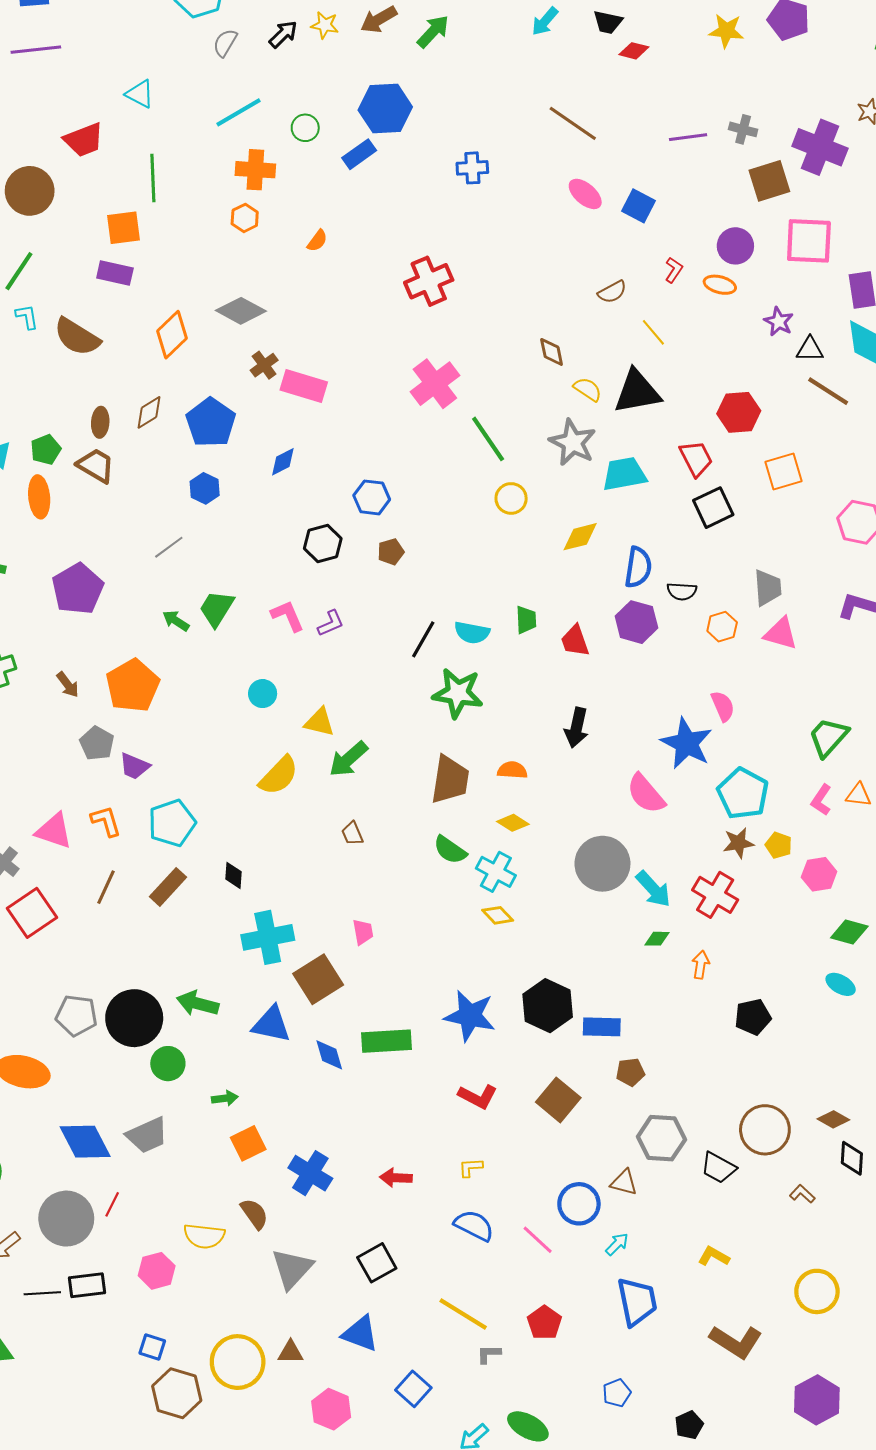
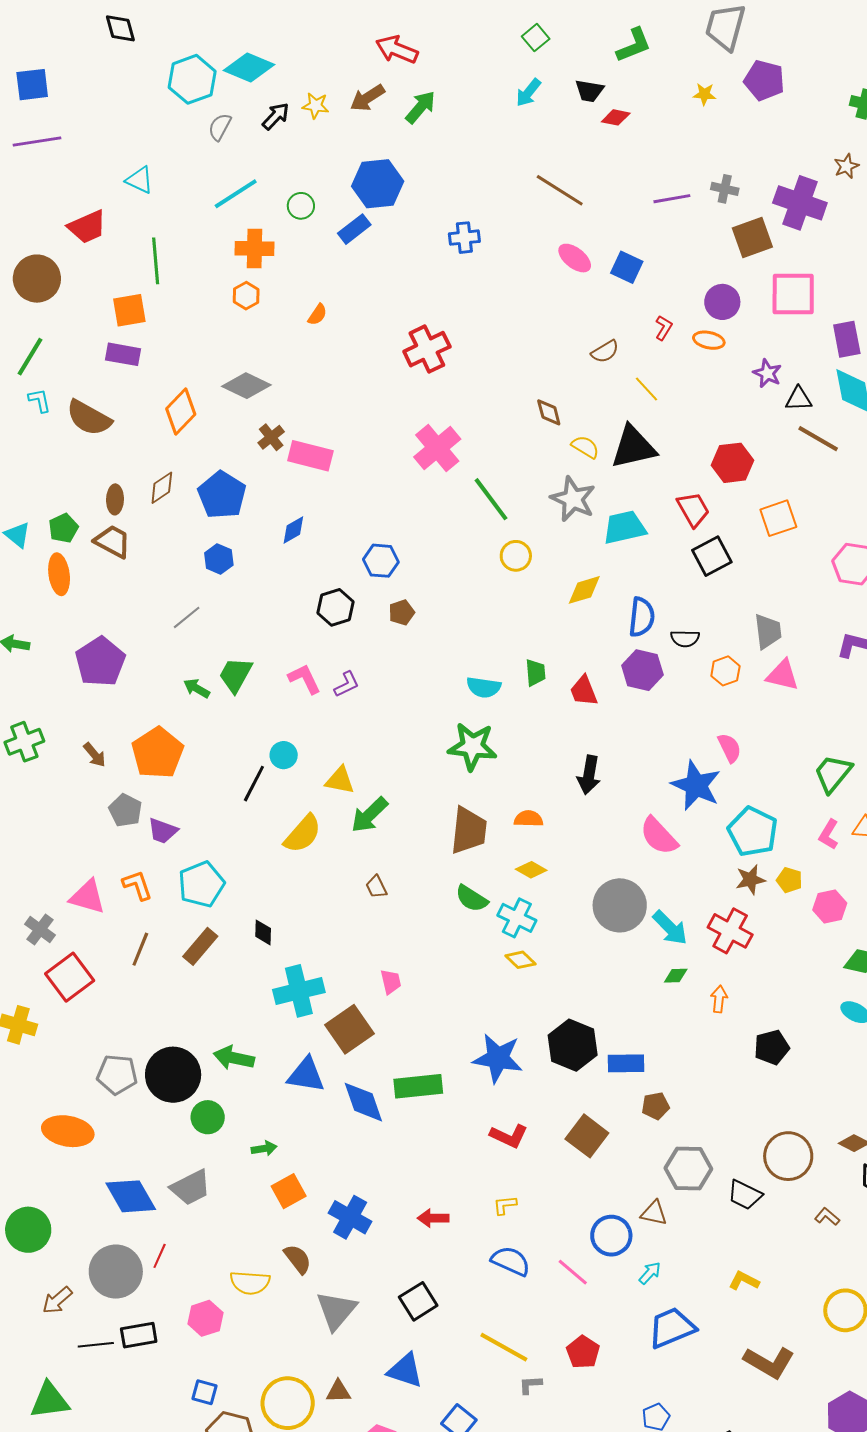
yellow star: (726, 31) -> (704, 94), size x0.7
black line: (423, 639) -> (254, 784), moved
blue diamond: (329, 1055) -> (363, 1102), size x1.4
blue trapezoid: (637, 1302) -> (672, 1328), turned -99

